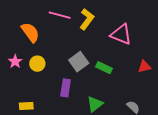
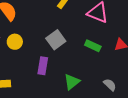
green rectangle: (104, 68) -> (93, 46), moved

